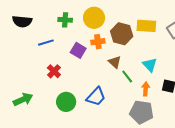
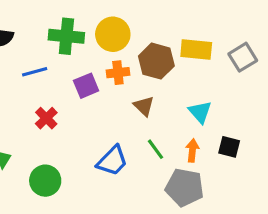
green cross: (65, 20) -> (66, 36), size x1.5
purple square: (78, 50) -> (86, 86), turned 35
green line: (127, 77) -> (155, 149), moved
green circle: (66, 102) -> (45, 181), moved

